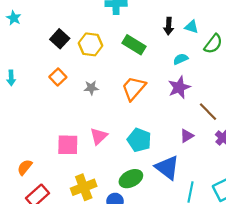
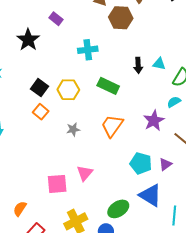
cyan semicircle: (181, 59) -> (174, 102), moved
orange square: (58, 77) -> (41, 112), moved
cyan pentagon: (139, 140) -> (141, 163), moved

